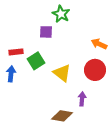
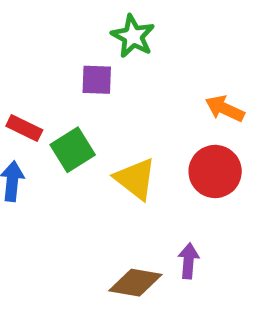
red rectangle: (16, 52) -> (24, 128), turned 32
purple arrow: (82, 99) -> (189, 261), moved

